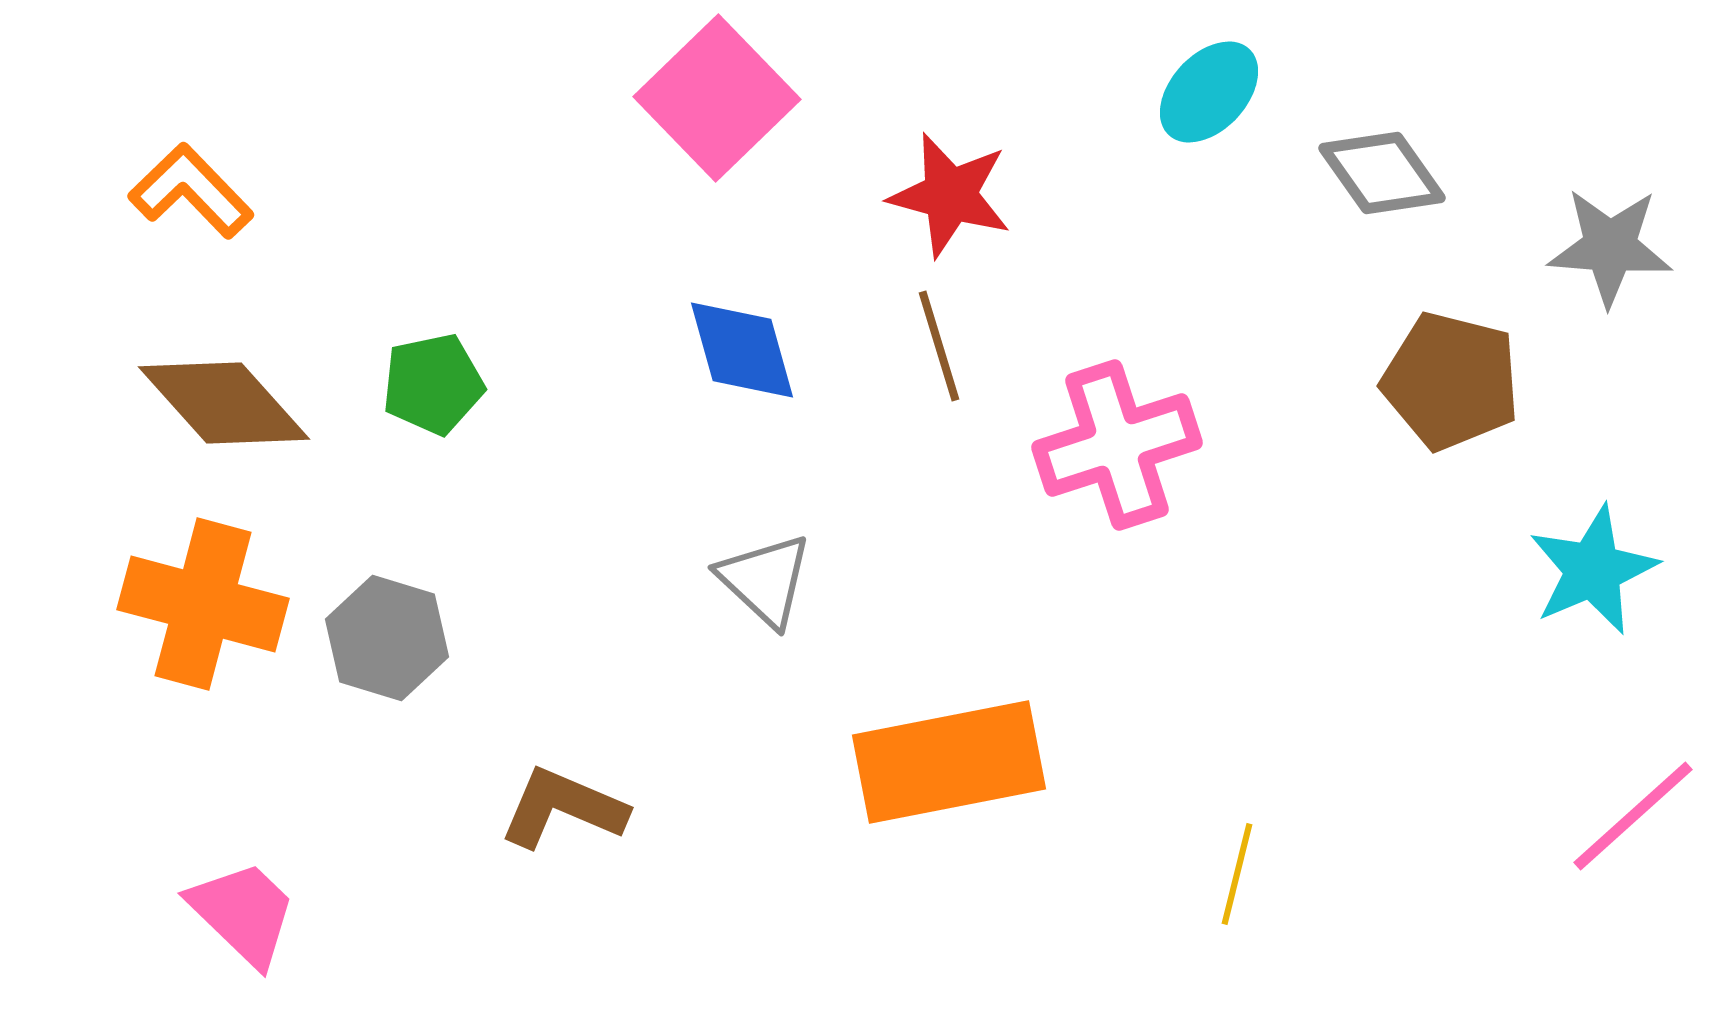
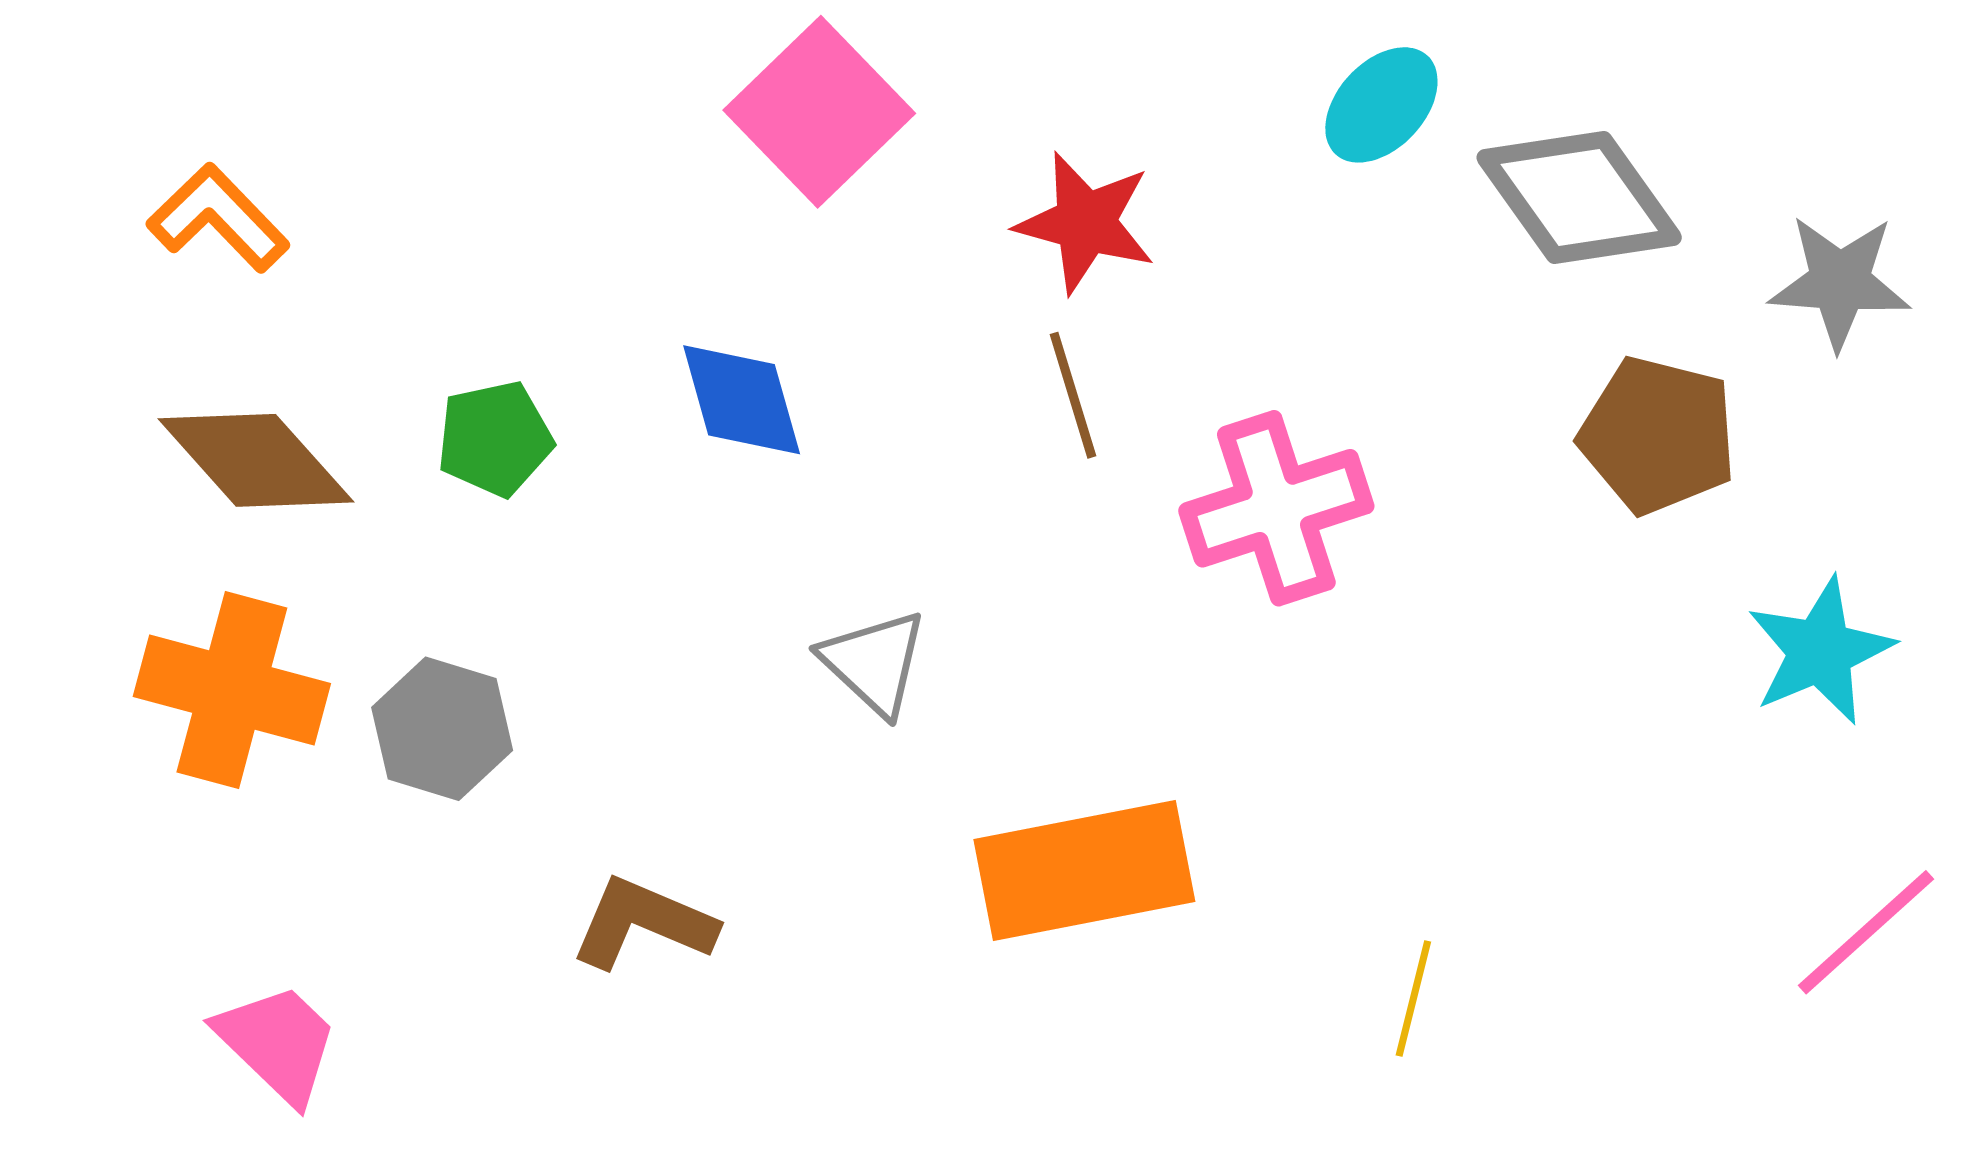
gray diamond: (1382, 173) -> (1579, 197), size x1.4
blue diamond: (742, 350) -> (742, 400), moved

